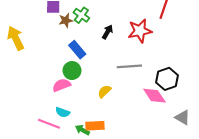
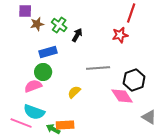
green cross: (81, 15) -> (59, 25), moved
red star: (140, 31) -> (120, 35), moved, size x0.7
blue rectangle: (77, 50) -> (48, 52), turned -66
cyan semicircle: (63, 112) -> (34, 112), size x1.5

